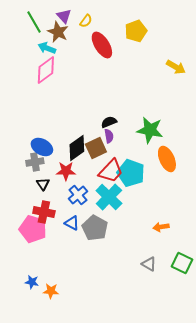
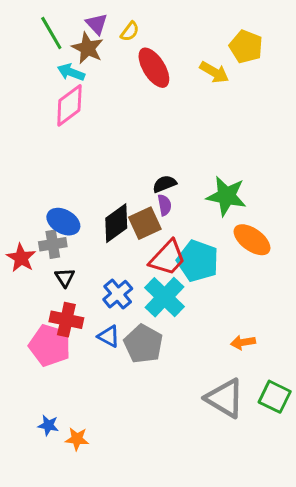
yellow pentagon: (136, 31) -> (246, 47), moved, turned -30
yellow arrow: (176, 67) -> (214, 72), moved
orange ellipse: (167, 159) -> (252, 240), turned -30
red star: (66, 171) -> (21, 258), moved, turned 30
gray triangle: (149, 264) -> (225, 398), size x1.8

